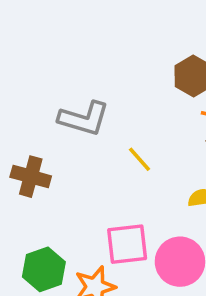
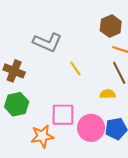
green hexagon: (44, 269) -> (17, 104), moved

